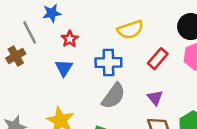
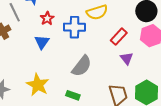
blue cross: (108, 62) -> (74, 27), moved
purple triangle: (155, 98) -> (127, 58), moved

